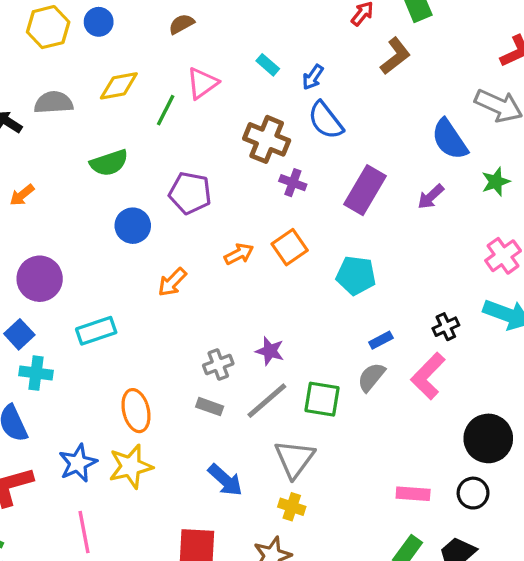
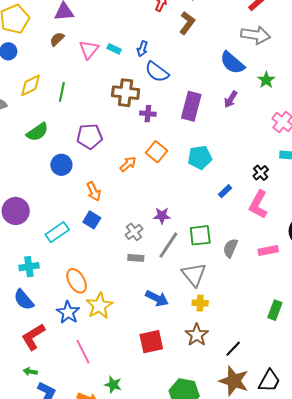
pink triangle: (202, 83) -> (89, 50), moved
orange arrow: (172, 282) -> (94, 191), turned -54
blue square: (19, 334) -> (92, 220), moved
gray semicircle: (371, 377) -> (230, 248), moved
orange ellipse: (136, 411) -> (77, 281), moved
pink rectangle: (413, 494) -> (268, 251), moved

